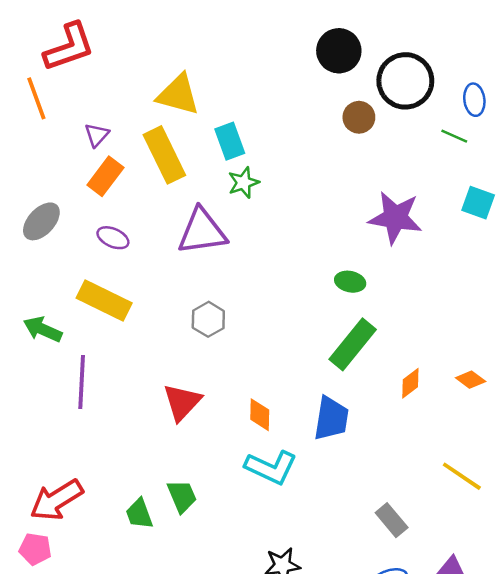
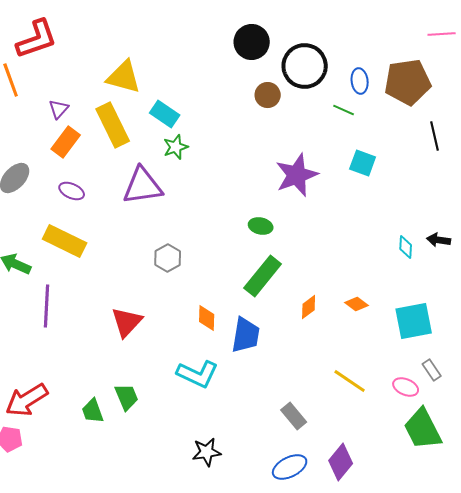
cyan rectangle: (230, 141) -> (165, 114), turned -36
purple star: (395, 218) -> (297, 175), turned -30
gray hexagon: (208, 319) -> (168, 258), moved
orange diamond: (260, 415) -> (207, 318), moved

